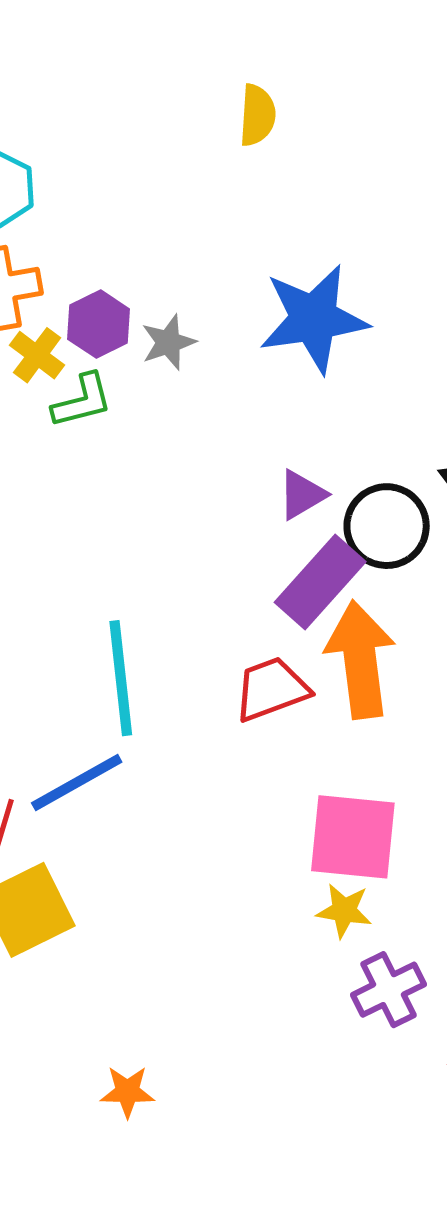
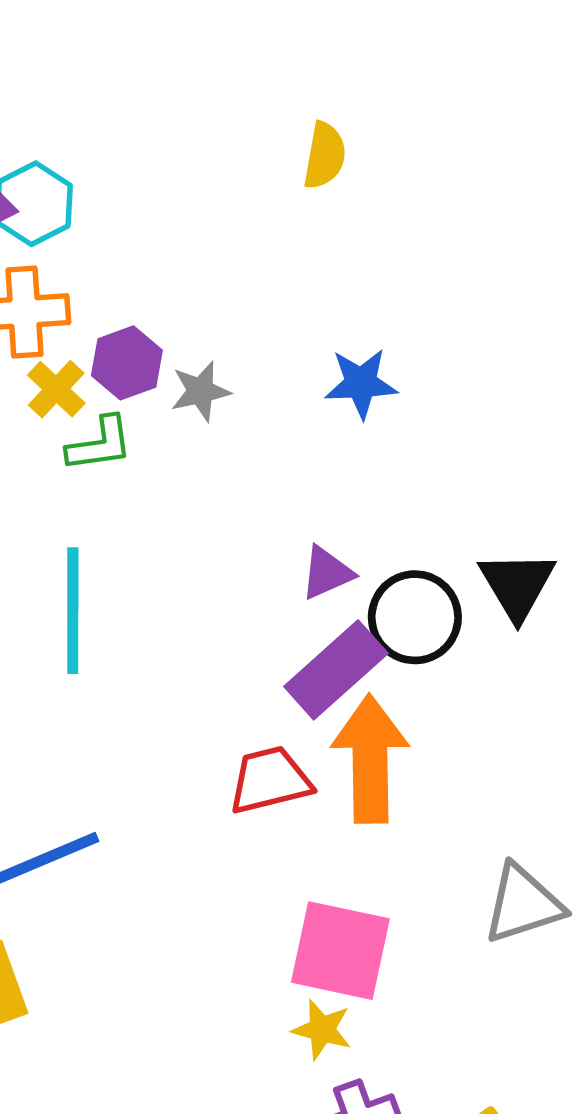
blue star: (314, 319) -> (361, 383), size x0.6
cyan line: (121, 678) -> (73, 611), moved

